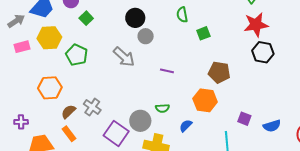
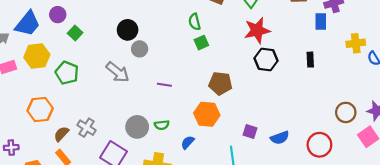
green semicircle: (182, 15) -> (195, 22), moved
gray circle: (140, 121) -> (137, 127), moved

